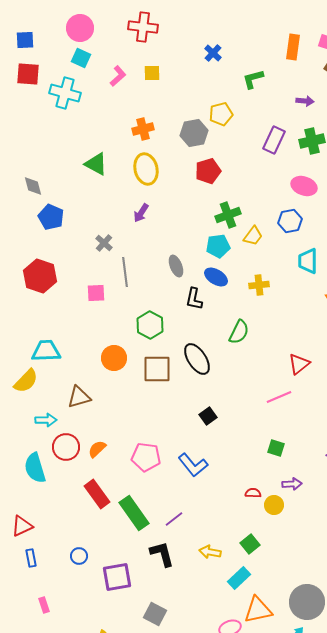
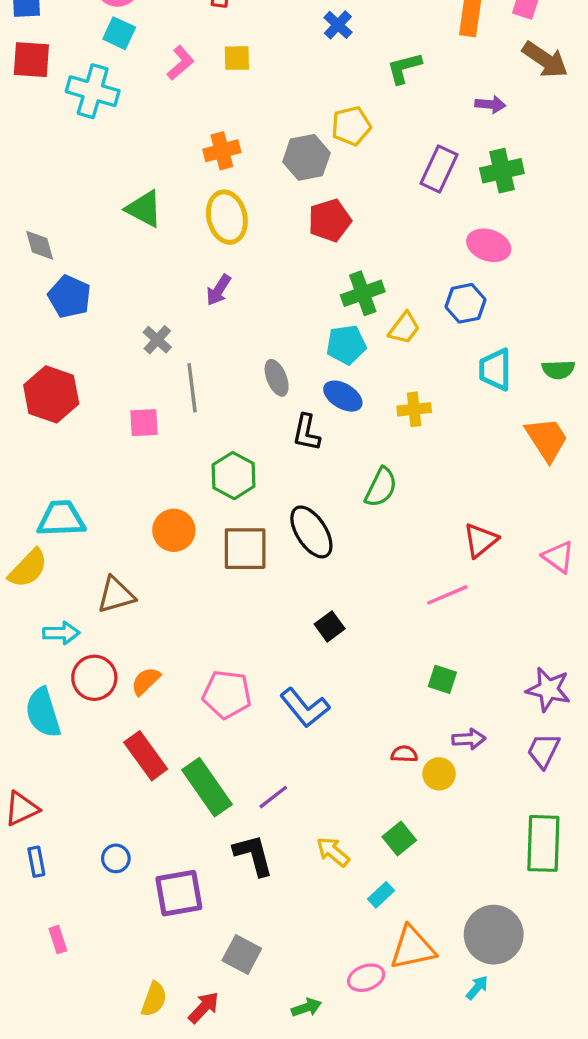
yellow arrow: (210, 552) -> (333, 852), turned 30
cyan rectangle: (239, 578) -> (381, 895), size x0.7

